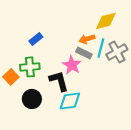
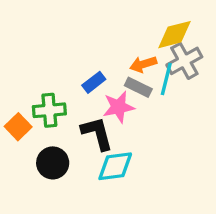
blue rectangle: (36, 39) -> (94, 82), moved
gray cross: (117, 52) -> (184, 61), moved
pink star: (72, 65) -> (119, 107), turned 30

